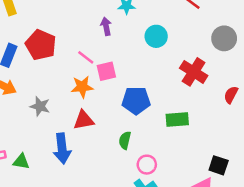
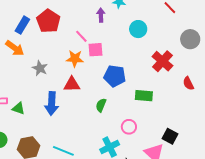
red semicircle: (231, 95) -> (188, 83), turned -64
pink circle: (147, 165) -> (129, 127), moved

